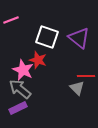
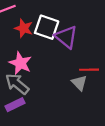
purple triangle: (79, 38) -> (66, 37), moved
red star: (38, 60) -> (24, 28), moved

